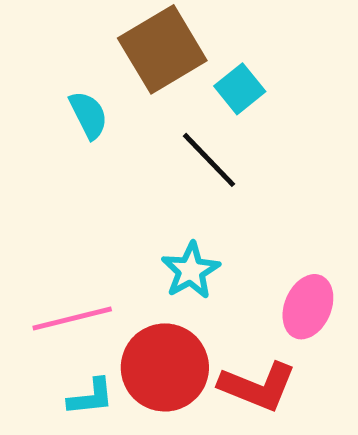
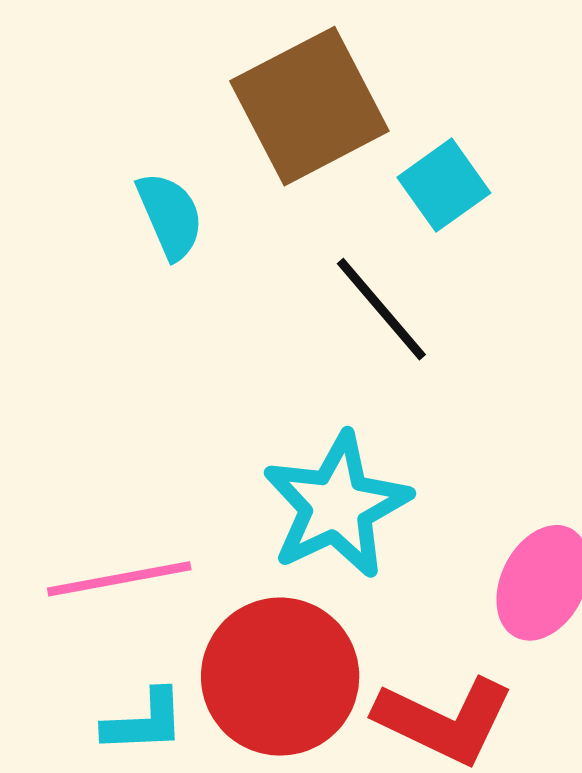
cyan star: (191, 271) -> (337, 506), size x1.4

